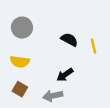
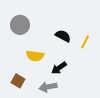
yellow line: (94, 46) -> (85, 42), turned 40
yellow semicircle: (20, 62) -> (35, 56), moved

